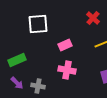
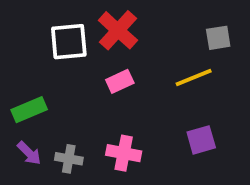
red cross: (93, 18) -> (118, 30), moved, size x1.5
pink cross: (67, 70) -> (124, 153), moved

